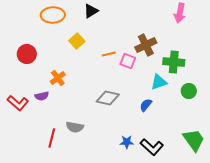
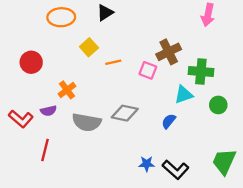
orange line: (109, 54) -> (113, 62), moved
gray semicircle: (75, 127) -> (87, 122), moved, size x1.4
red line: (52, 138) -> (45, 150), moved
green trapezoid: (194, 140) -> (224, 162), turned -120

